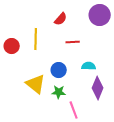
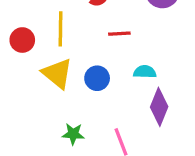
yellow triangle: (36, 84) -> (57, 73), moved
green star: (59, 92) -> (73, 134), moved

